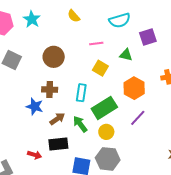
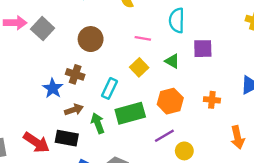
cyan semicircle: (120, 20) -> (177, 20), turned 90
yellow circle: (106, 132) -> (184, 151), moved
red arrow: (35, 155) -> (36, 142), size x1.6

